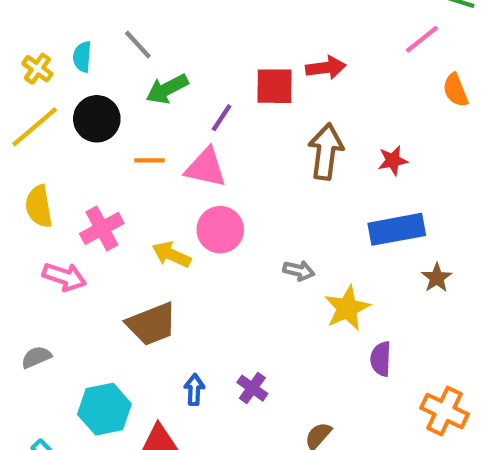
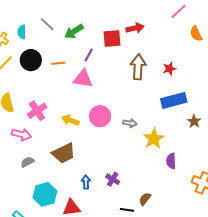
green arrow: (167, 89) -> (74, 31), moved
orange line: (150, 160) -> (58, 63), moved
pink circle: (220, 230) -> (100, 116), moved
gray semicircle: (36, 357) -> (27, 162), moved

